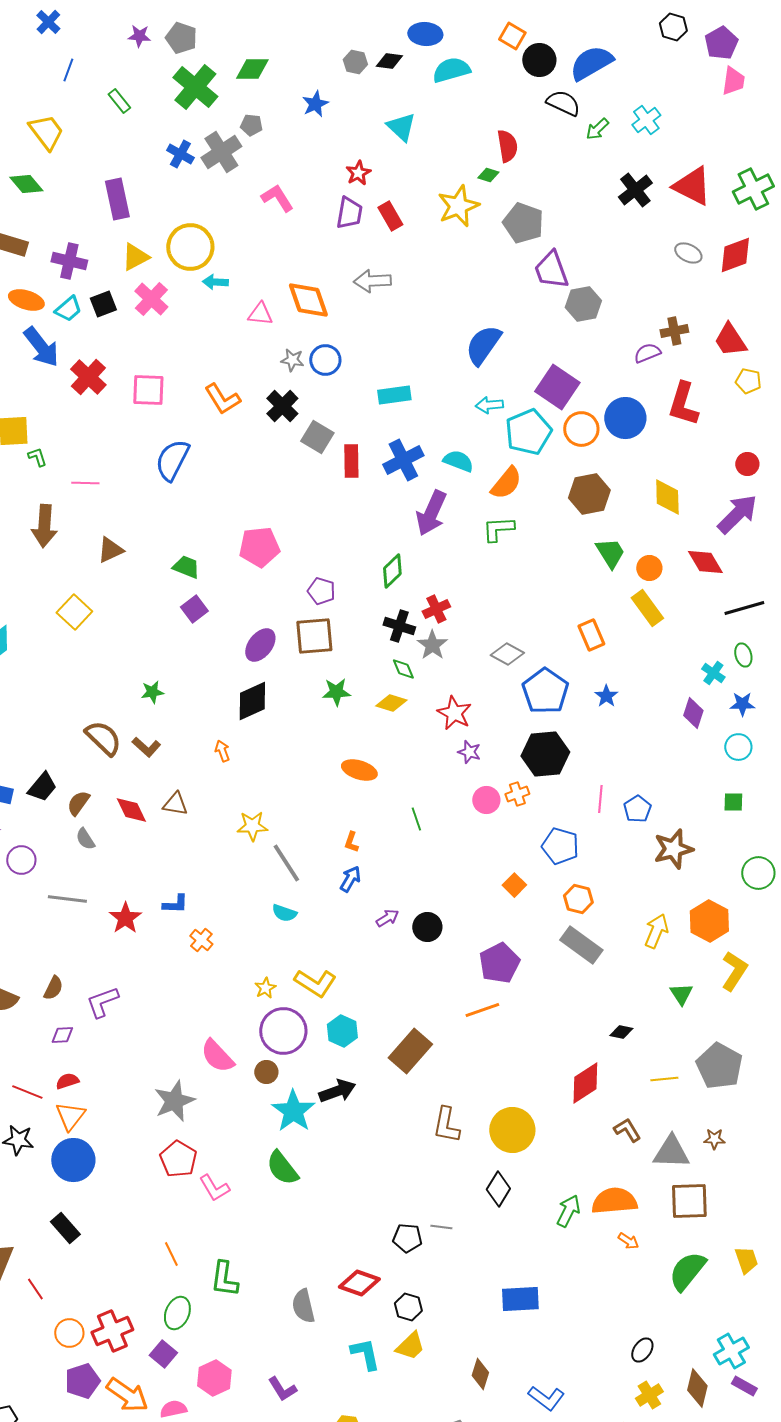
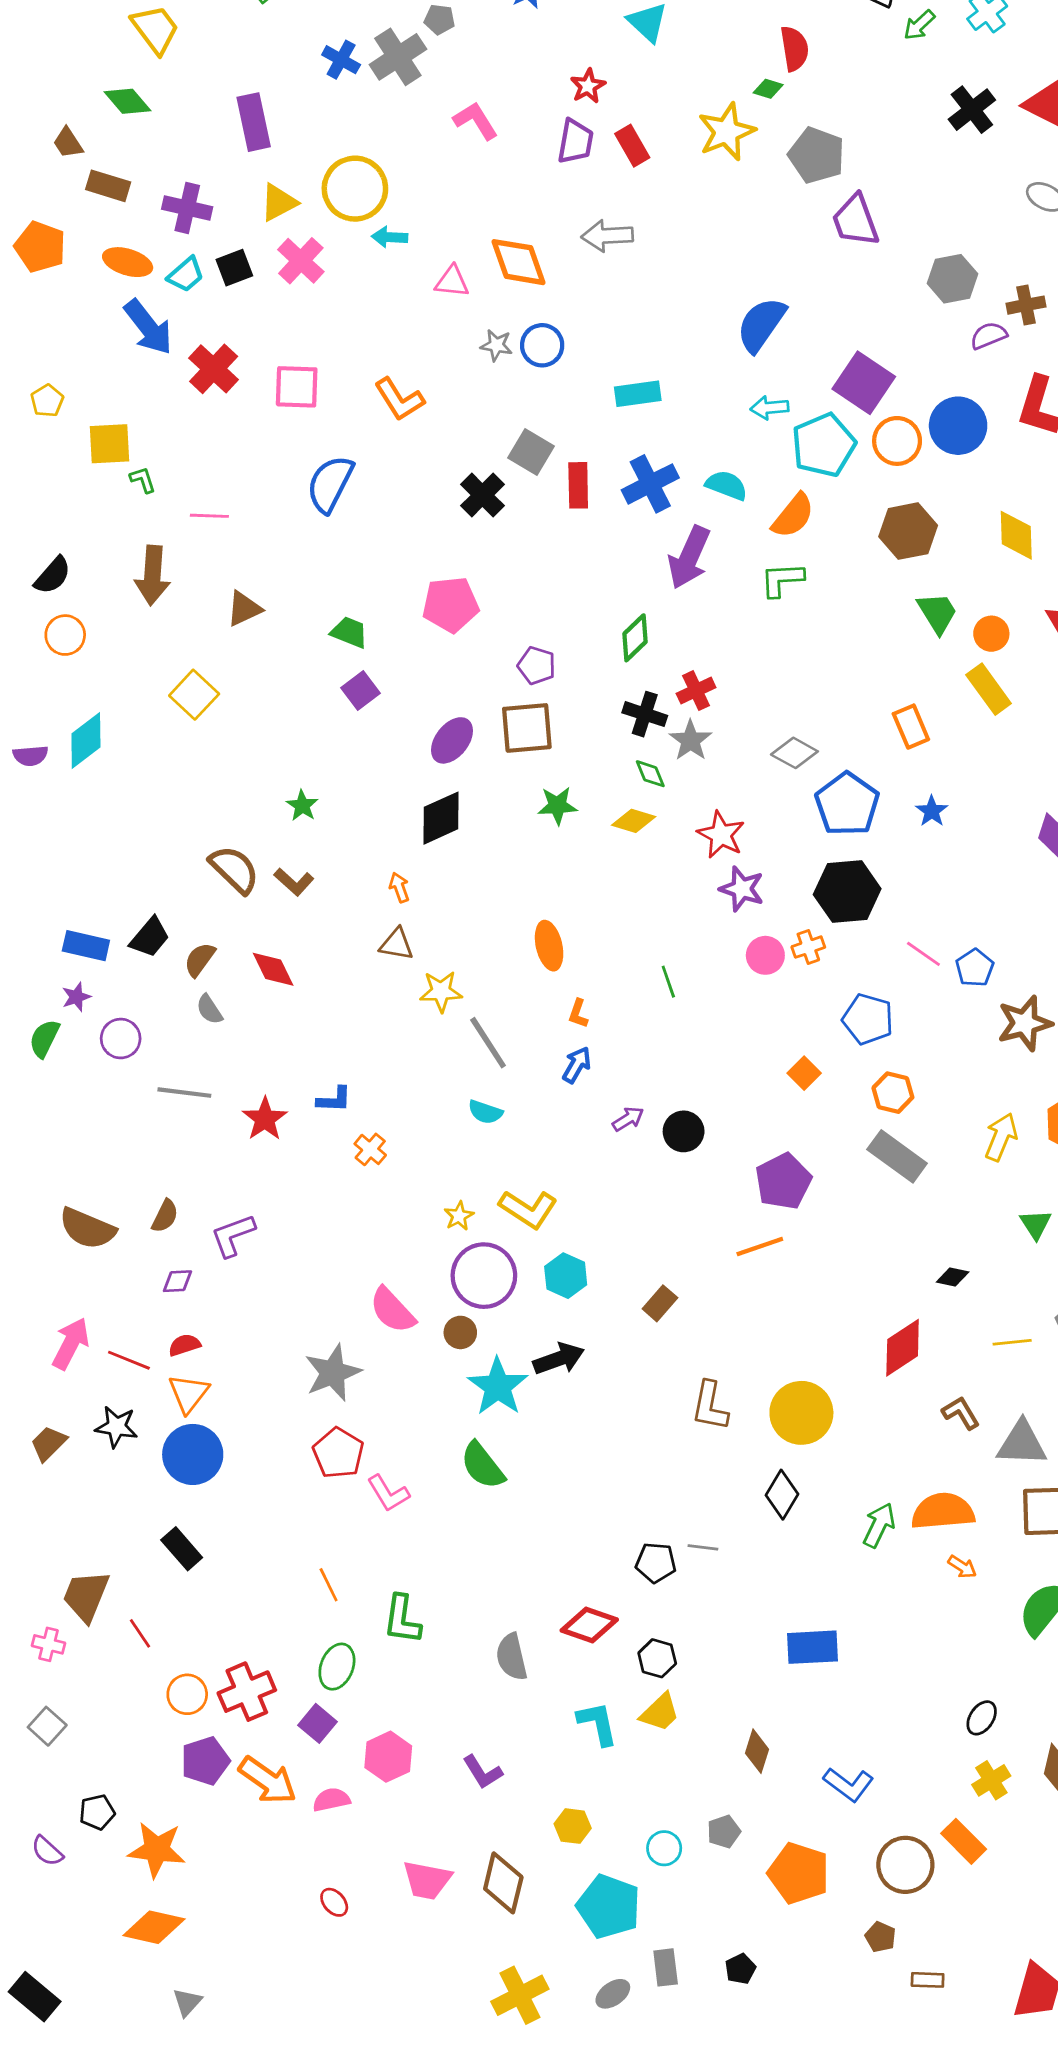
gray hexagon: (583, 304) -> (953, 279), moved
black cross: (282, 406) -> (482, 495), moved
green star: (152, 692) -> (302, 806), turned -30
purple star: (469, 752) -> (742, 889), size x1.4
orange ellipse: (359, 770) -> (549, 946), moved, turned 60
pink line: (600, 799) -> (923, 954), turned -60
brown triangle: (175, 804) -> (397, 944), moved
brown rectangle: (410, 1051) -> (660, 1303), size x0.6

